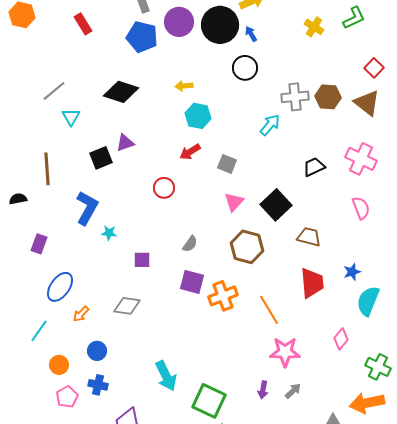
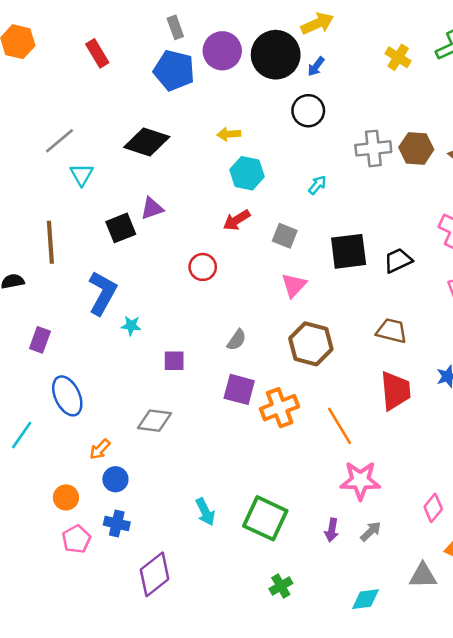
blue arrow: (251, 34) -> (316, 66), turned -112
cyan arrow: (270, 125) -> (317, 185), moved, size x0.7
black trapezoid: (314, 167) -> (398, 260), moved
black square: (276, 205) -> (349, 251), moved, turned 36
blue ellipse: (60, 287) -> (67, 396), turned -60
orange arrow: (81, 314) -> (100, 449), moved
cyan line: (39, 331) -> (22, 435), moved
pink diamond: (341, 339) -> (433, 508), moved
cyan arrow: (166, 376) -> (205, 512), size x0.7
green square: (209, 401) -> (265, 518), moved

